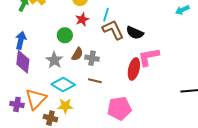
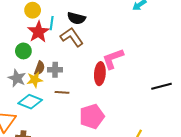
cyan line: (106, 15) -> (52, 23), moved
red star: (82, 19) -> (38, 32), size x1.5
black semicircle: (135, 33) -> (76, 18), moved
yellow star: (65, 106) -> (35, 80), moved

